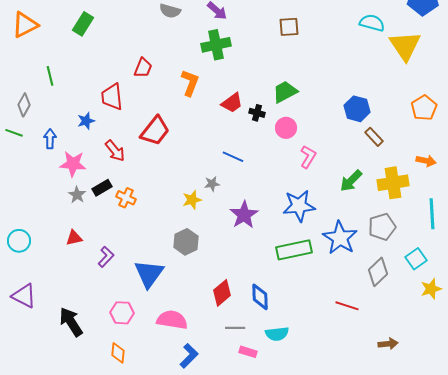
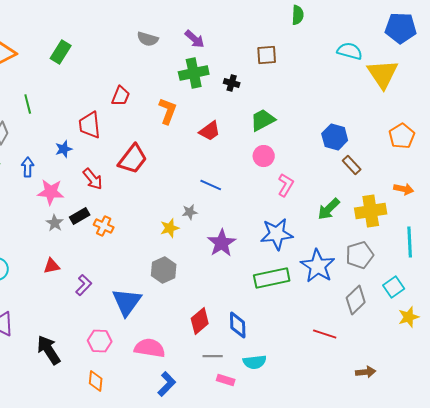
black cross: (257, 113) -> (232, 83), moved

